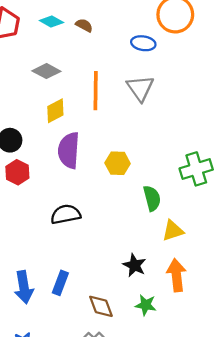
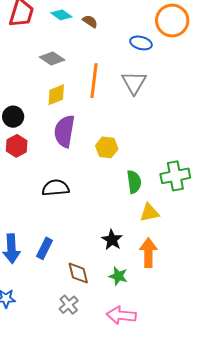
green cross: (196, 169) -> (175, 176), moved

